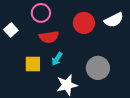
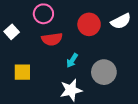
cyan arrow: (57, 59) -> (72, 60), moved
yellow square: (33, 64) -> (22, 72), moved

